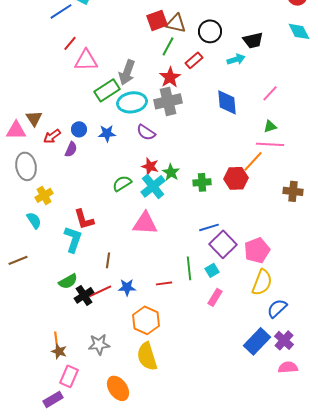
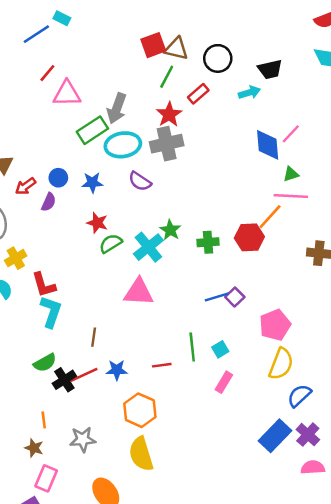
blue diamond: (227, 102) -> (268, 145), moved
red star: (150, 166) -> (97, 223), moved
red L-shape: (84, 219) -> (44, 285), moved
purple square: (223, 244) -> (235, 297), moved, size x0.6
orange line: (56, 338) -> (44, 420), moved

